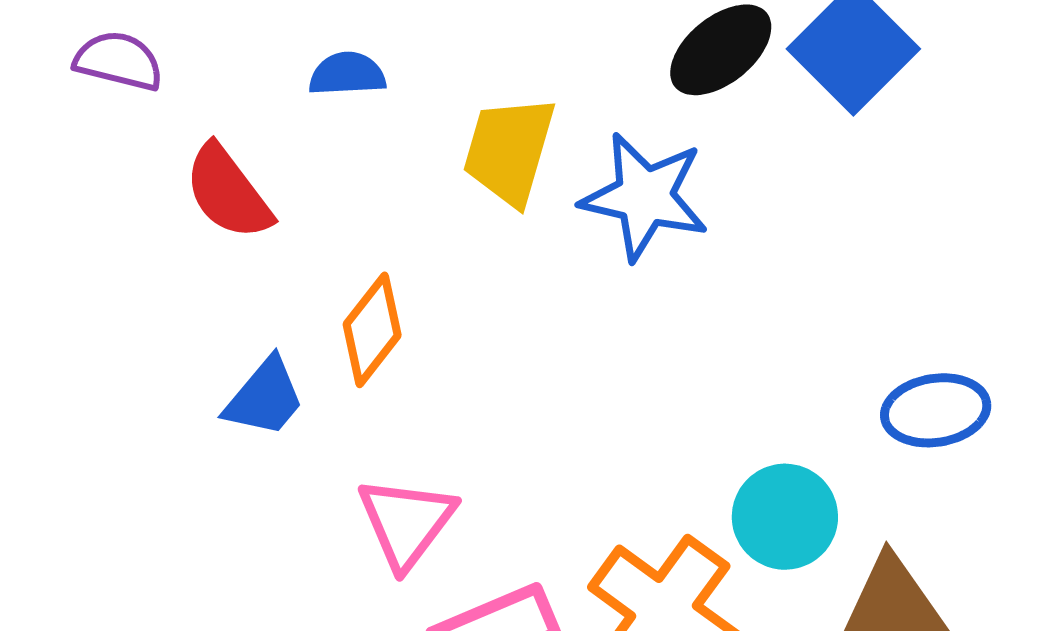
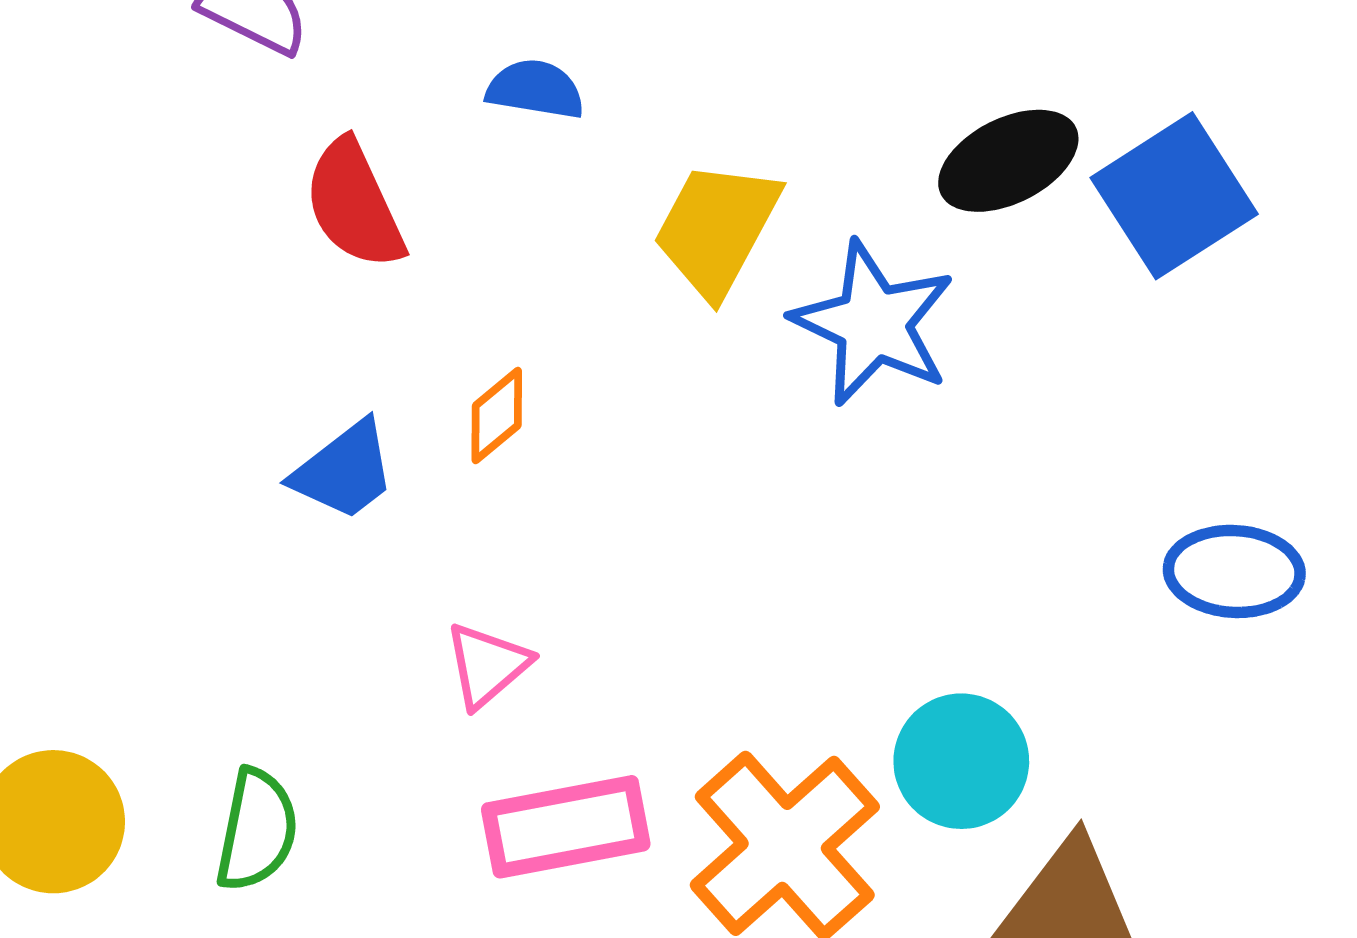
orange diamond: (372, 330) -> (497, 415), size x0.7
blue ellipse: (936, 410) -> (1234, 571), moved
pink triangle: (406, 522) -> (487, 665), size x0.7

